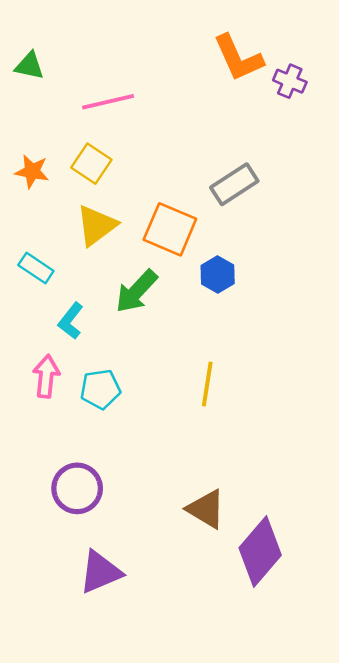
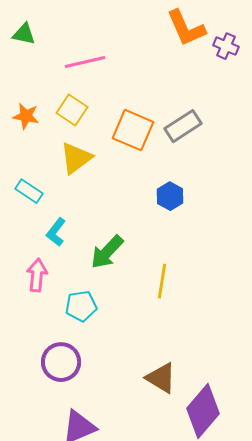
orange square: (170, 229) -> (133, 130), moved
green arrow: (136, 291) -> (107, 252), moved
cyan pentagon: (100, 389) -> (81, 306), moved

